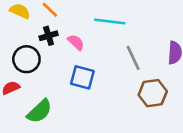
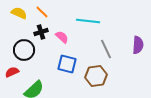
brown hexagon: (153, 93) -> (96, 76), moved

